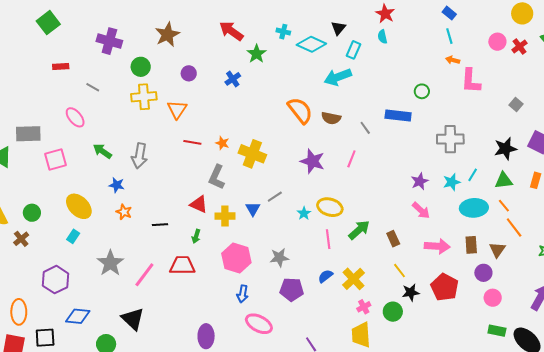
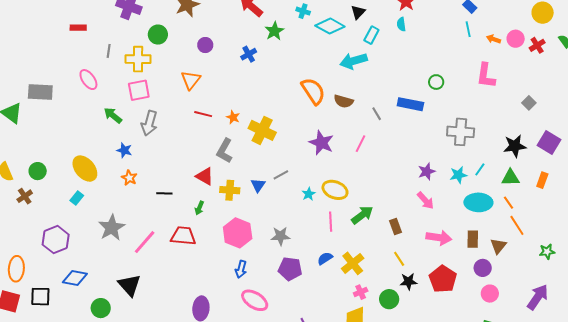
orange arrow: (453, 60) -> (493, 39), moved
gray line: (93, 87) -> (109, 51), turned 64
yellow cross: (144, 97) -> (138, 59), moved
pink square: (55, 160) -> (139, 90), moved

